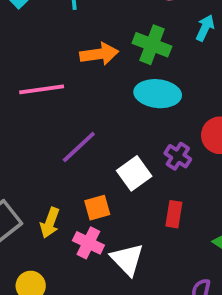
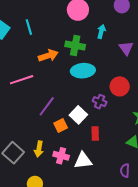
orange square: (97, 208) -> (61, 125), moved
red rectangle: (174, 214) -> (95, 134), moved
white triangle: (127, 259) -> (83, 161), turned -42

